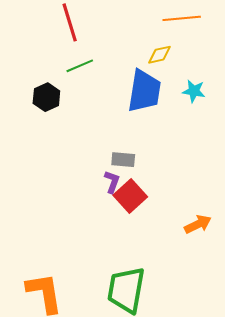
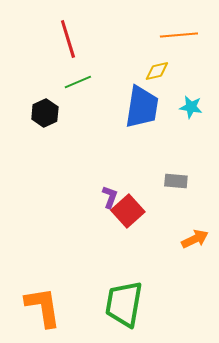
gray rectangle: (123, 160) -> (176, 181), moved

